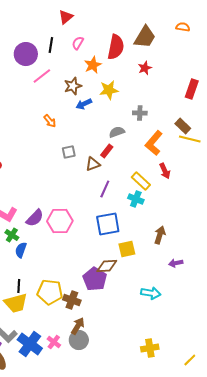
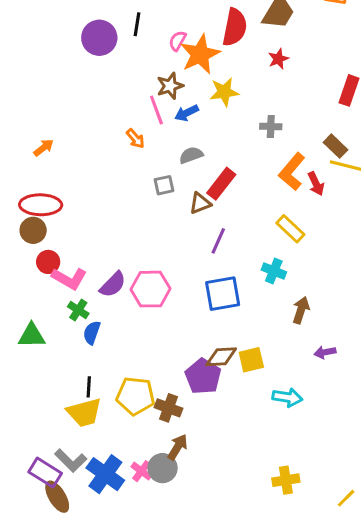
pink semicircle: (78, 43) -> (178, 41), moved
orange star: (93, 65) -> (200, 54), size x1.5
pink line: (42, 76) -> (156, 110), moved, turned -72
gray semicircle: (117, 132) -> (191, 155), moved
red rectangle: (107, 151) -> (221, 184), size x1.5
red arrow: (165, 171) -> (316, 184), moved
yellow rectangle: (141, 181) -> (290, 229), moved
cyan cross: (136, 199) -> (274, 271), moved
yellow square: (127, 249) -> (251, 360), moved
gray circle: (79, 340) -> (162, 468), moved

